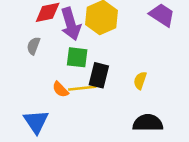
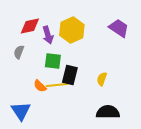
purple arrow: (71, 24) -> (48, 35), size x0.7

